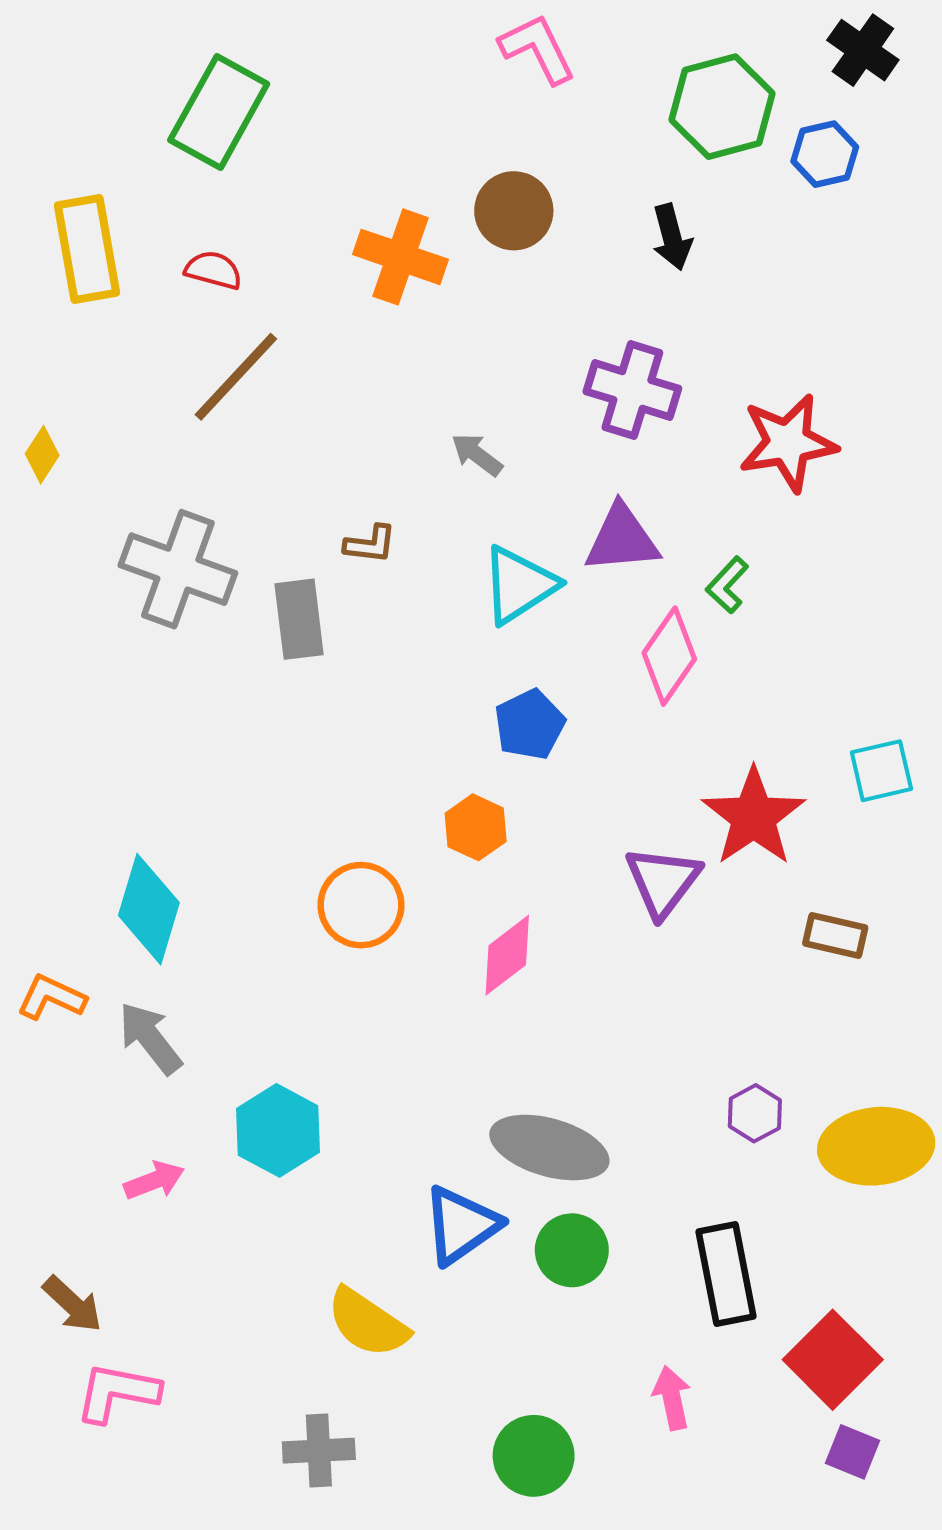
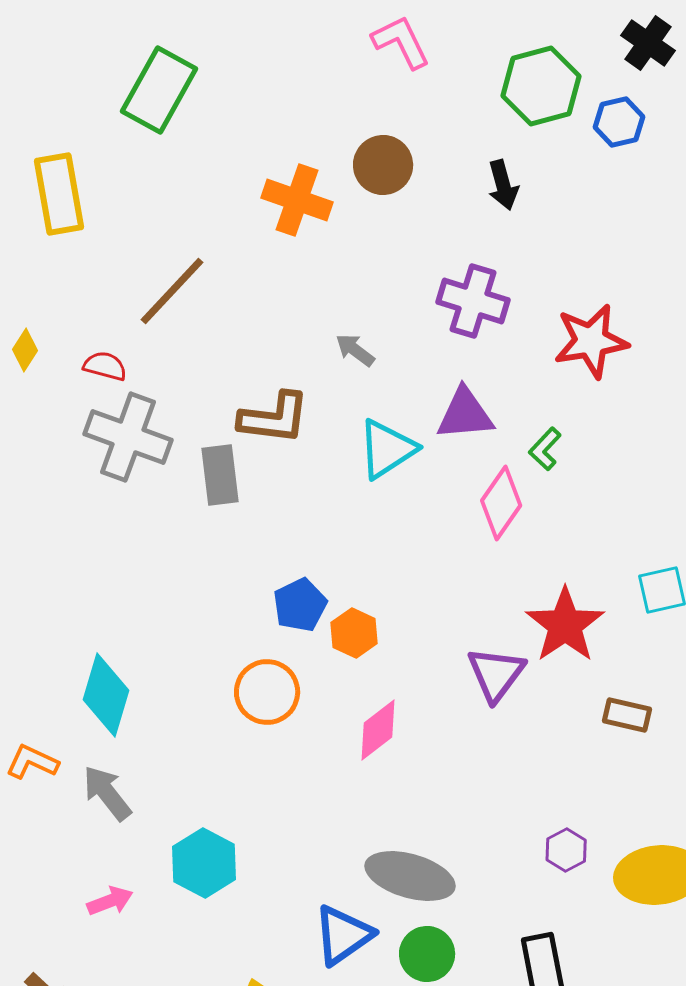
red semicircle: (213, 270) -> (105, 366), moved
brown L-shape: (370, 544) -> (274, 418), size x1.8
blue pentagon: (530, 725) -> (300, 605), moved

